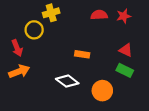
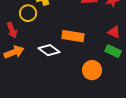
orange rectangle: (82, 54) -> (73, 36), size x1.5
white diamond: (67, 81) -> (49, 50), moved

